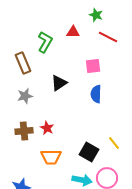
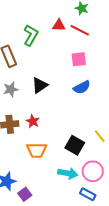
red line: (108, 37) -> (80, 30), moved
black triangle: (59, 83) -> (40, 85), moved
blue semicircle: (96, 94) -> (82, 87), turned -120

